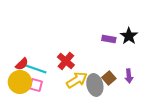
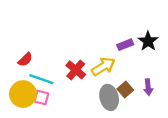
purple rectangle: (109, 39) -> (125, 45), turned -32
red semicircle: (22, 64) -> (25, 60), moved
yellow arrow: (77, 80) -> (103, 66), moved

